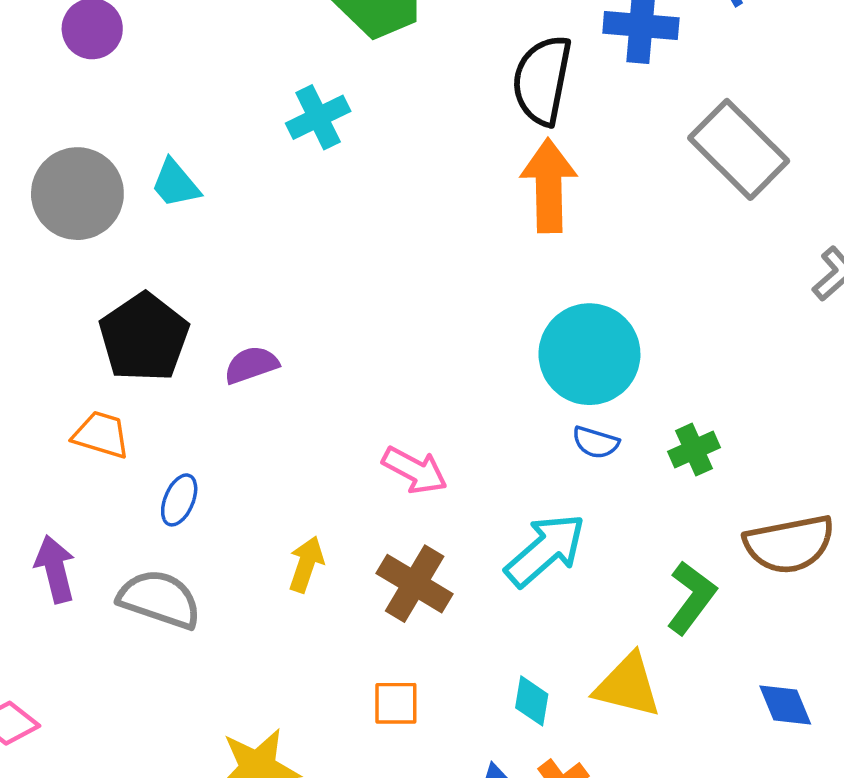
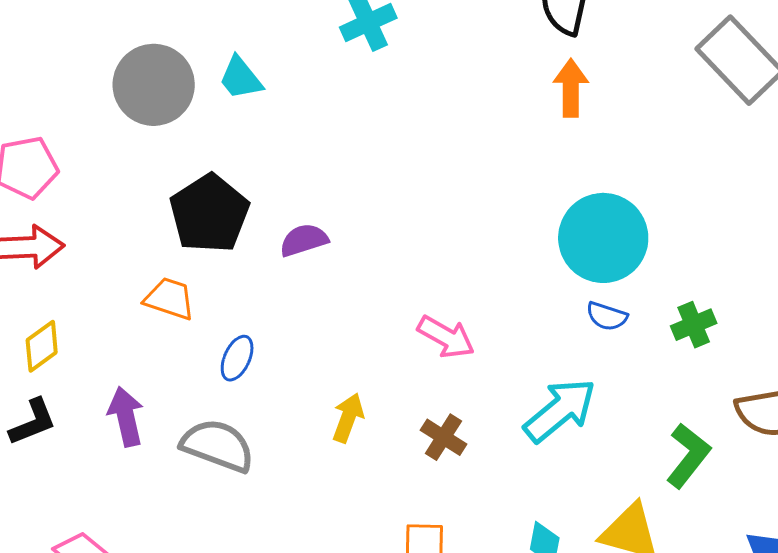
orange arrow: (549, 186) -> (571, 88), size x0.7
brown cross: (415, 584) -> (443, 437), size x0.7

